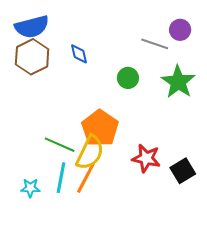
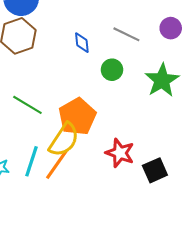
gray line: (155, 44) -> (126, 34), moved
blue diamond: (79, 54) -> (82, 43), moved
green line: (60, 145) -> (27, 105), moved

